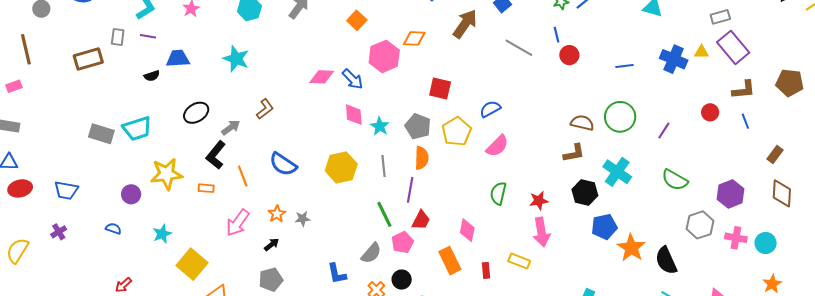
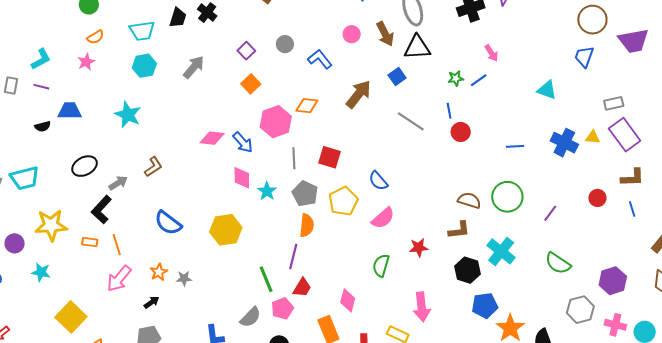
blue semicircle: (490, 109) -> (378, 181), turned -105
gray line: (384, 166) -> (294, 158), moved
orange line: (243, 176) -> (117, 245), moved
red star: (539, 201) -> (419, 248), moved
cyan star: (162, 234) -> (41, 272), moved, turned 30

